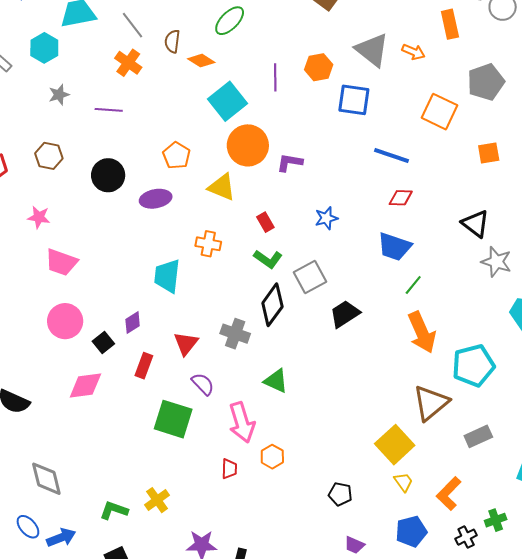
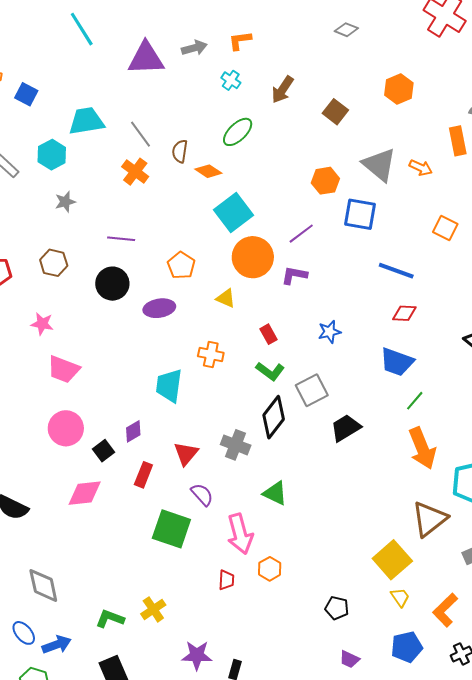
purple line: (275, 77) -> (301, 234), moved, turned 52
purple line: (109, 110) -> (121, 239), moved
orange square: (439, 112) -> (445, 228), size x0.7
yellow triangle: (222, 187) -> (226, 298), size x0.7

